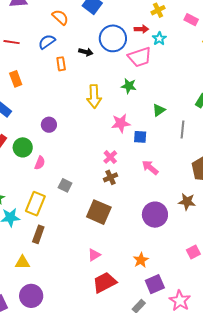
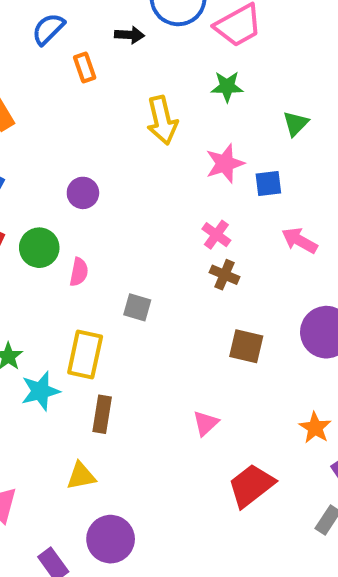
brown cross: (111, 177) -> (224, 275), turned -32
brown square: (99, 212) -> (246, 346), moved, size x0.7
pink triangle: (94, 255) -> (206, 423), moved

